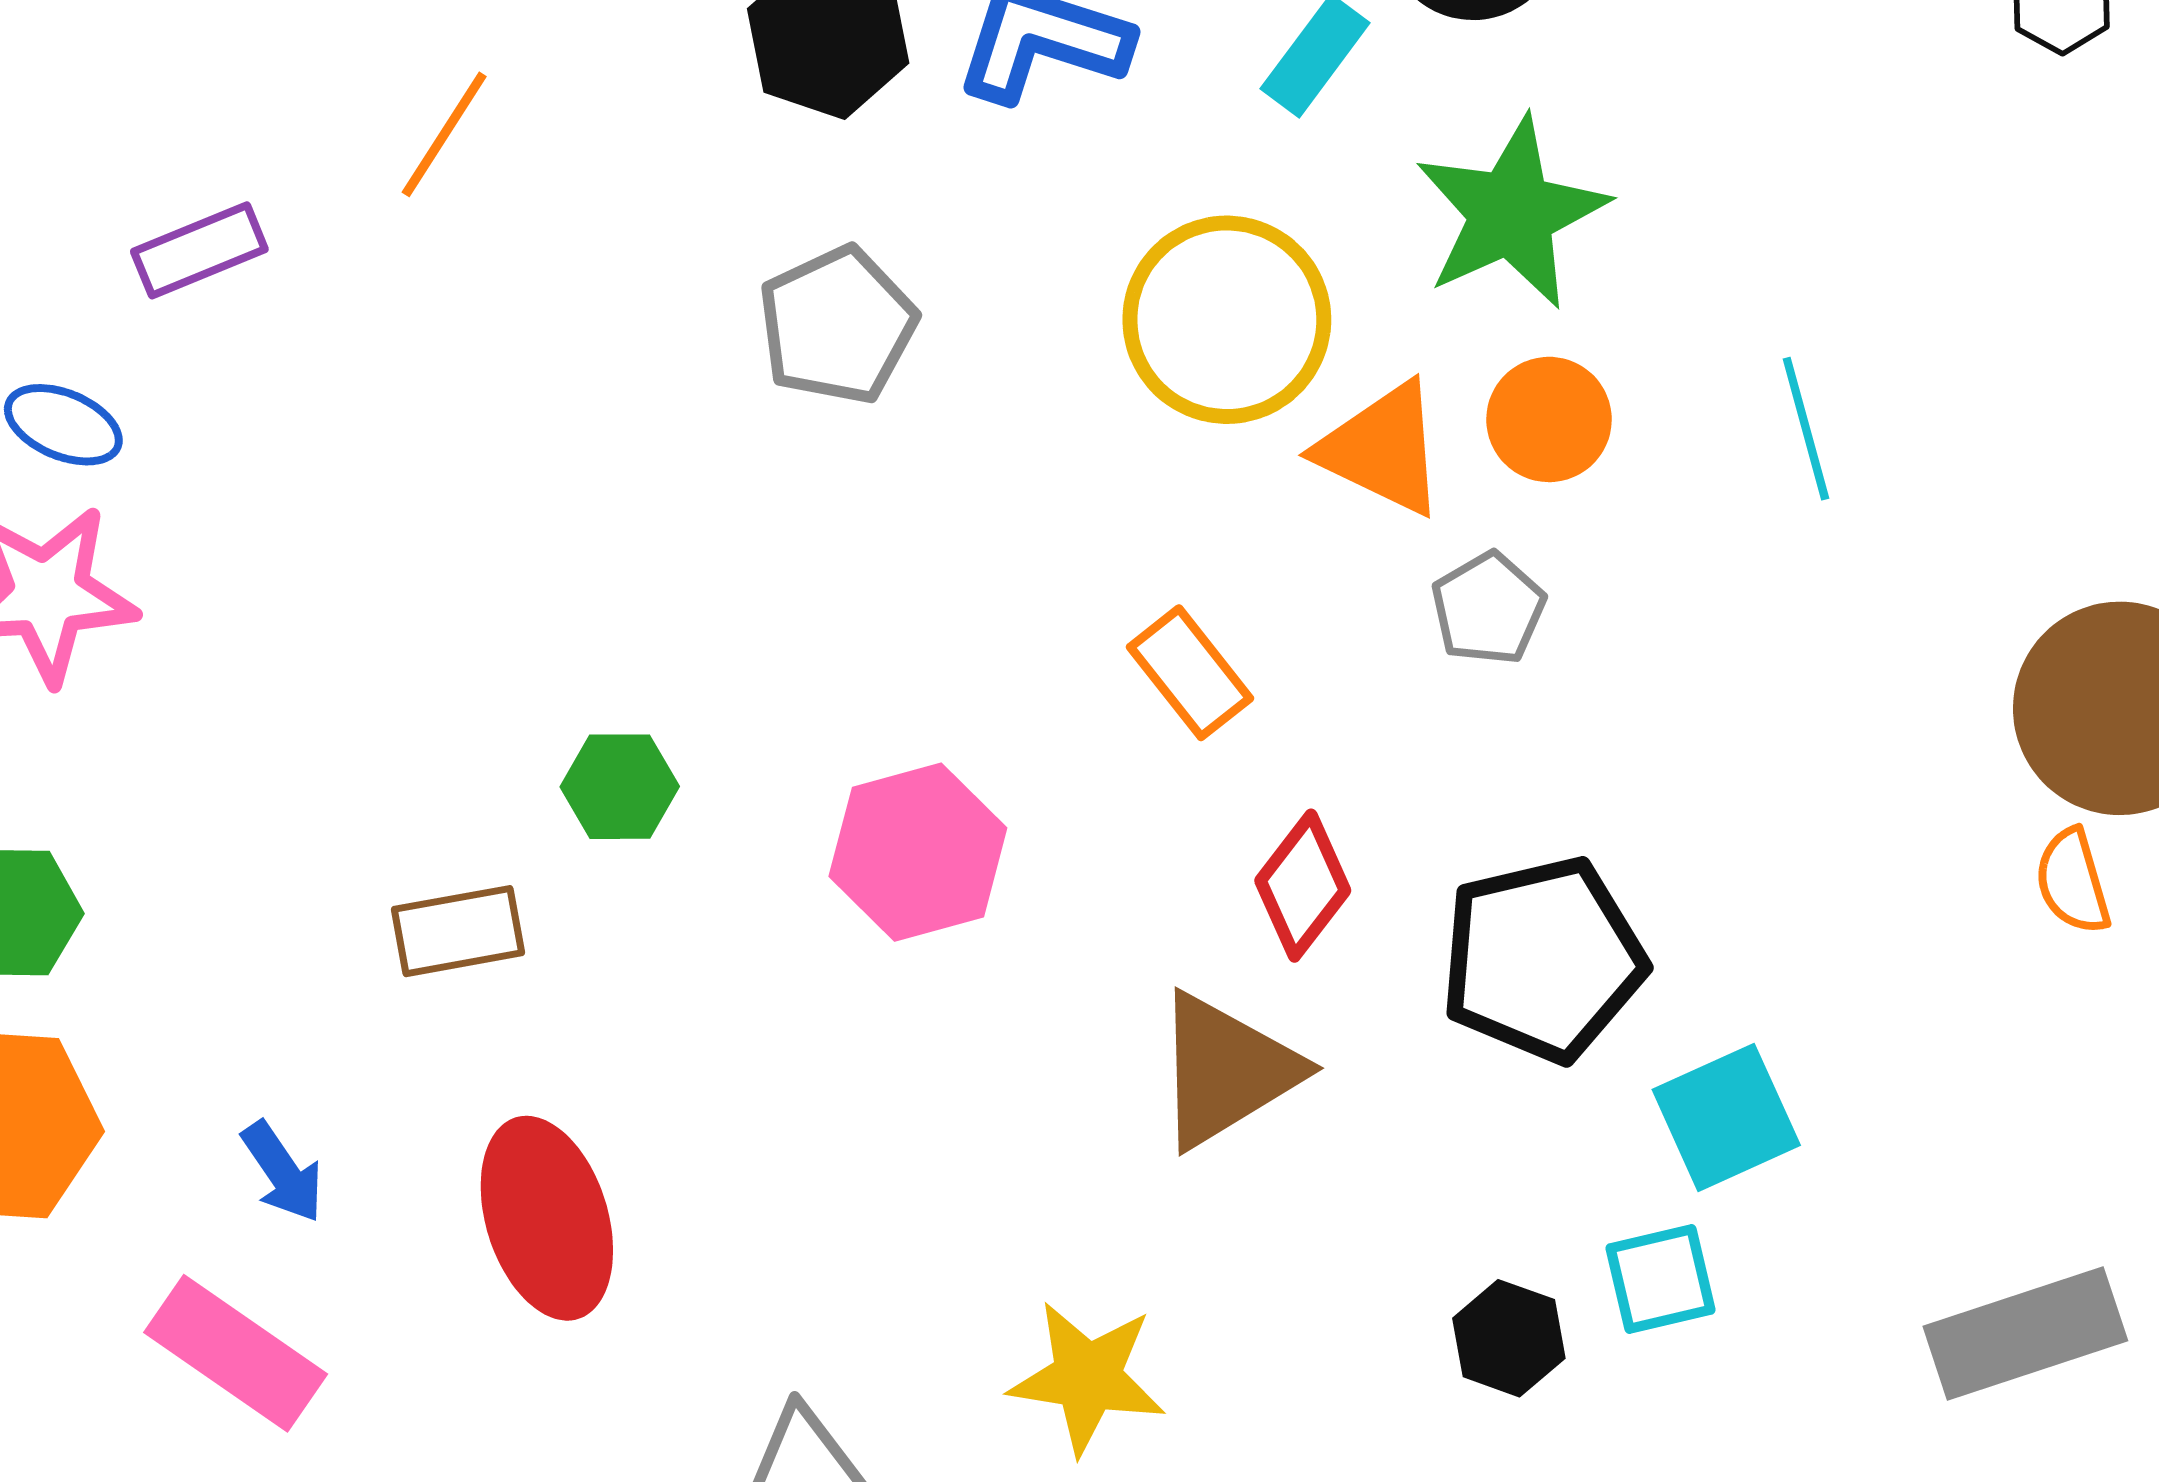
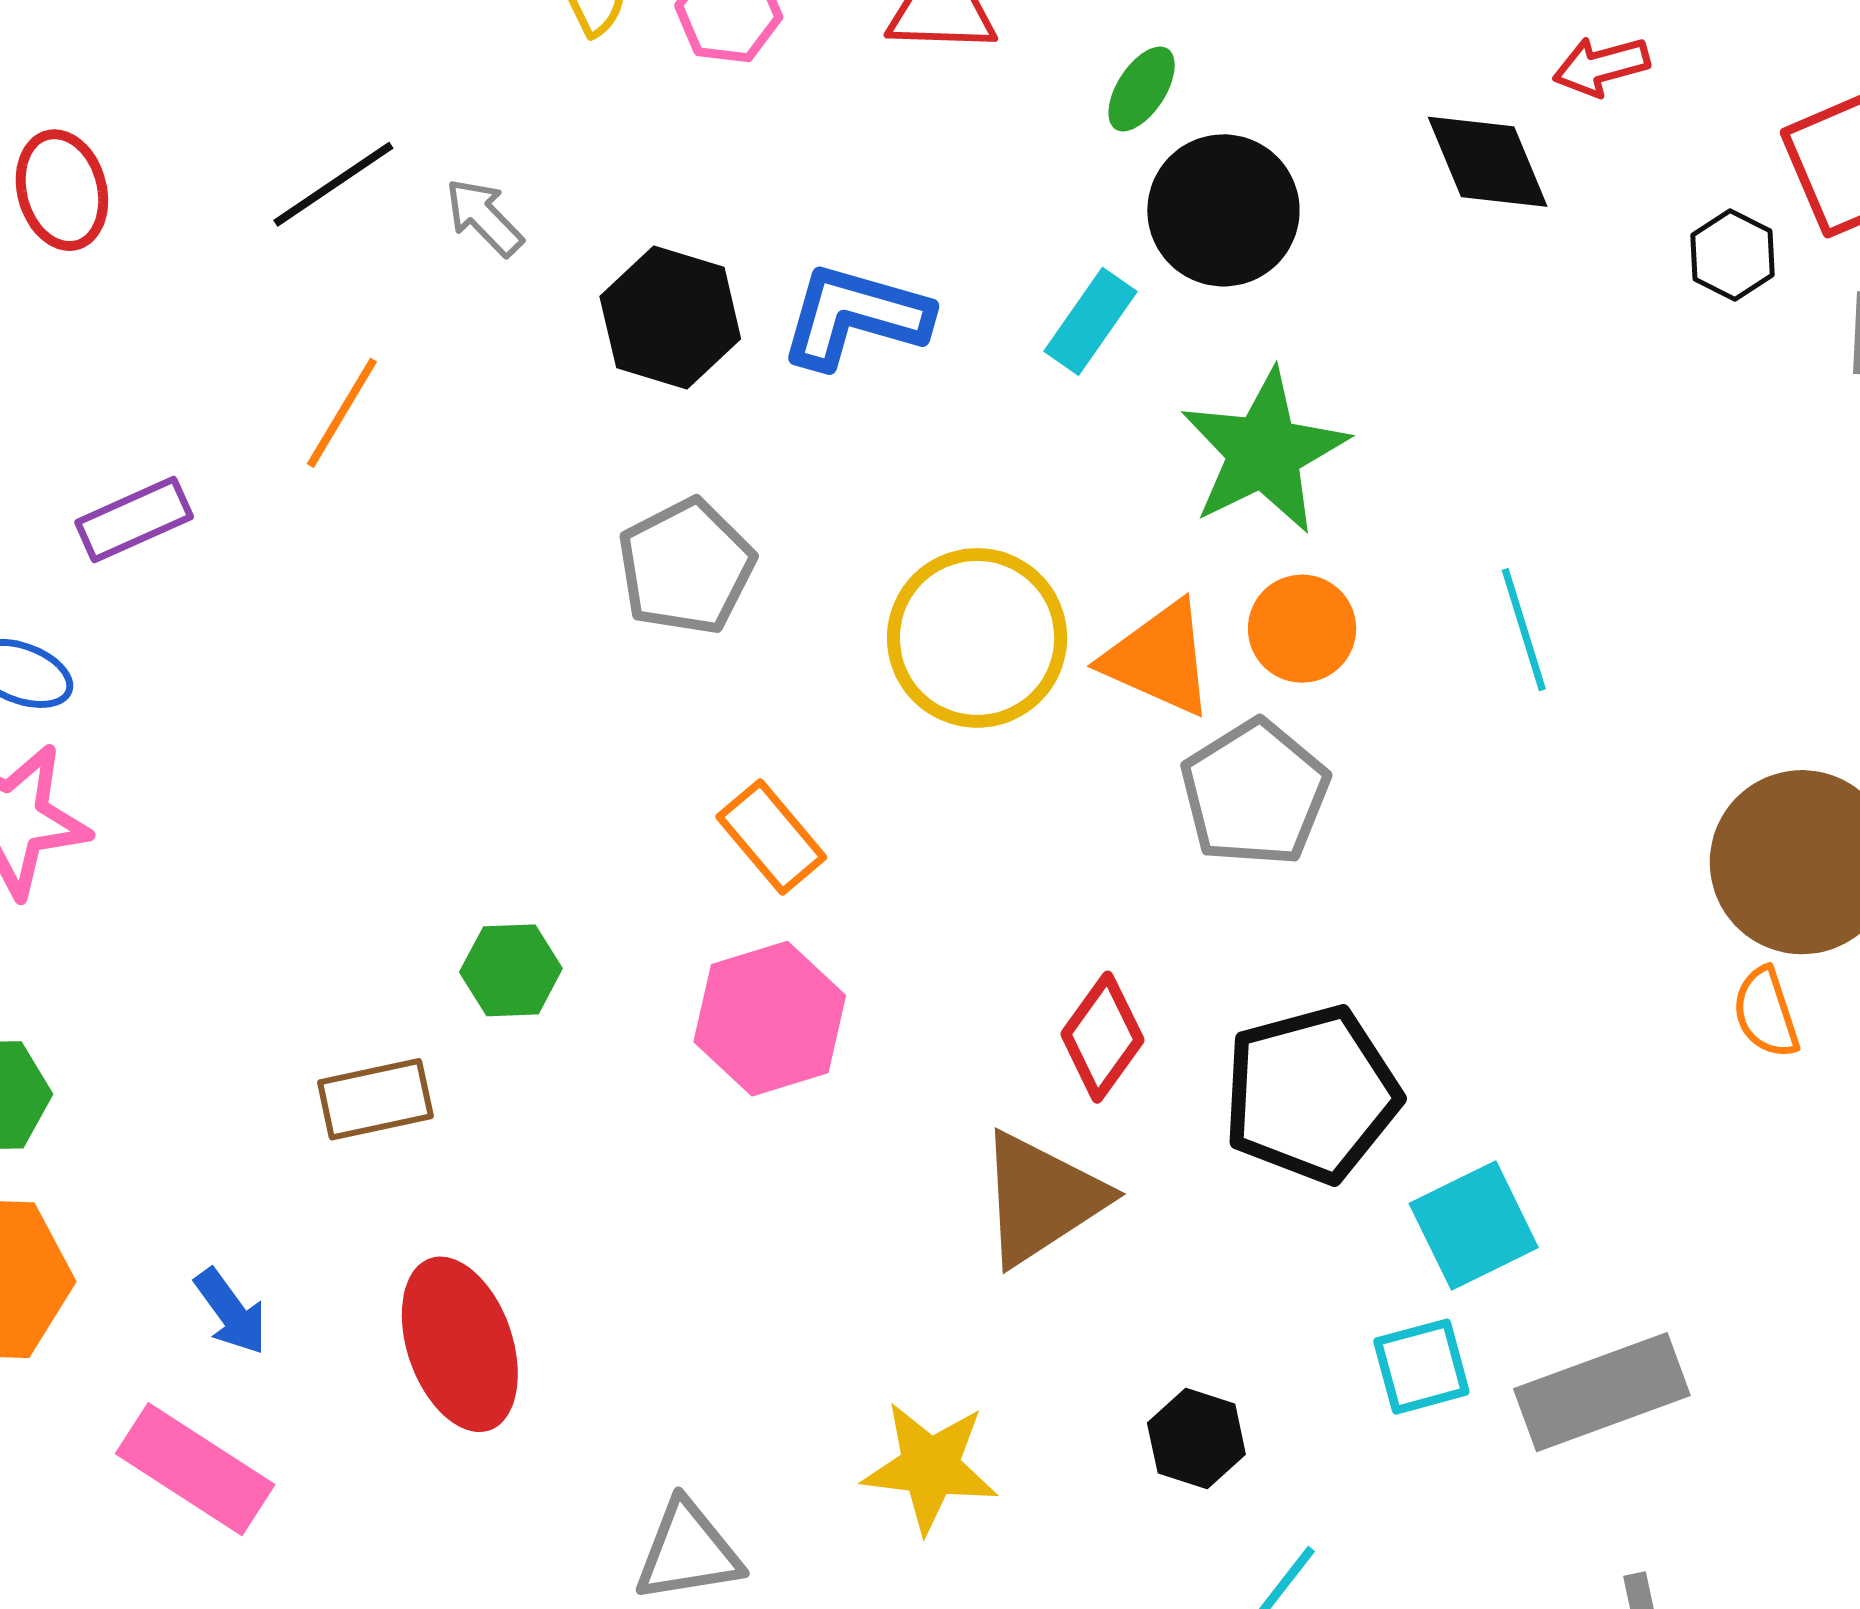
yellow circle: (1227, 320) -> (977, 638), moved
gray pentagon: (1488, 608) -> (1255, 793), size x1.5
orange rectangle: (1190, 673) -> (771, 837), moved
gray rectangle: (2025, 1334) -> (1602, 1392), moved
black hexagon: (1509, 1338) -> (1196, 1439), moved

